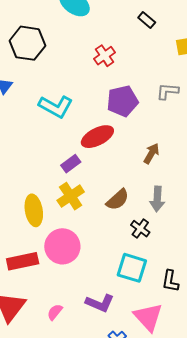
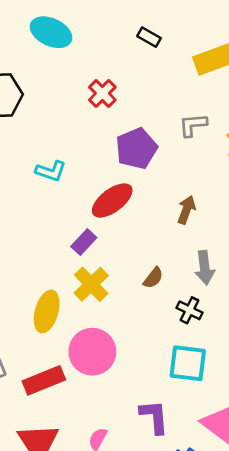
cyan L-shape: (56, 107) -> (51, 171), size x0.7
brown semicircle: (118, 200) -> (153, 278), size x0.7
yellow ellipse: (34, 210) -> (47, 311), turned 36
purple L-shape: (100, 303) -> (154, 417), turned -108

